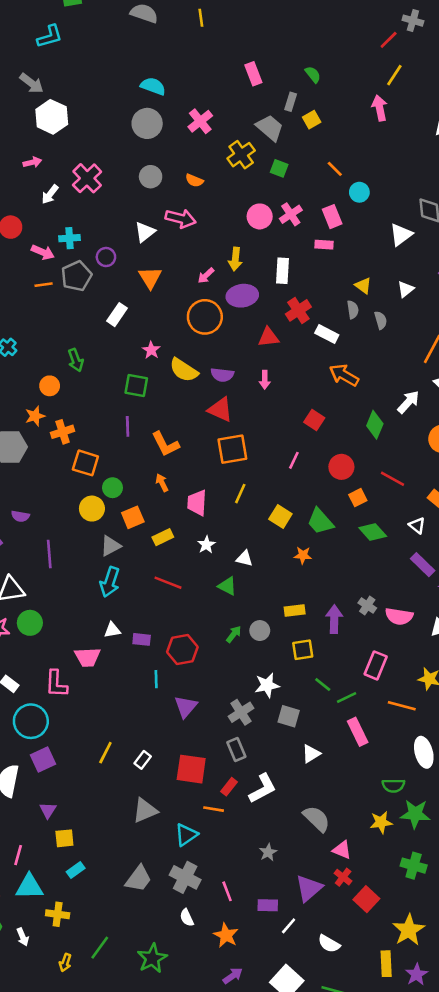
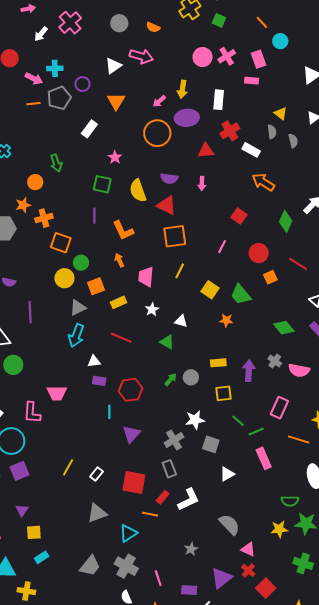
yellow semicircle: (184, 370) -> (138, 191), moved, turned 35
green diamond: (373, 532) -> (284, 328), moved
white triangle: (112, 630) -> (94, 361), moved

